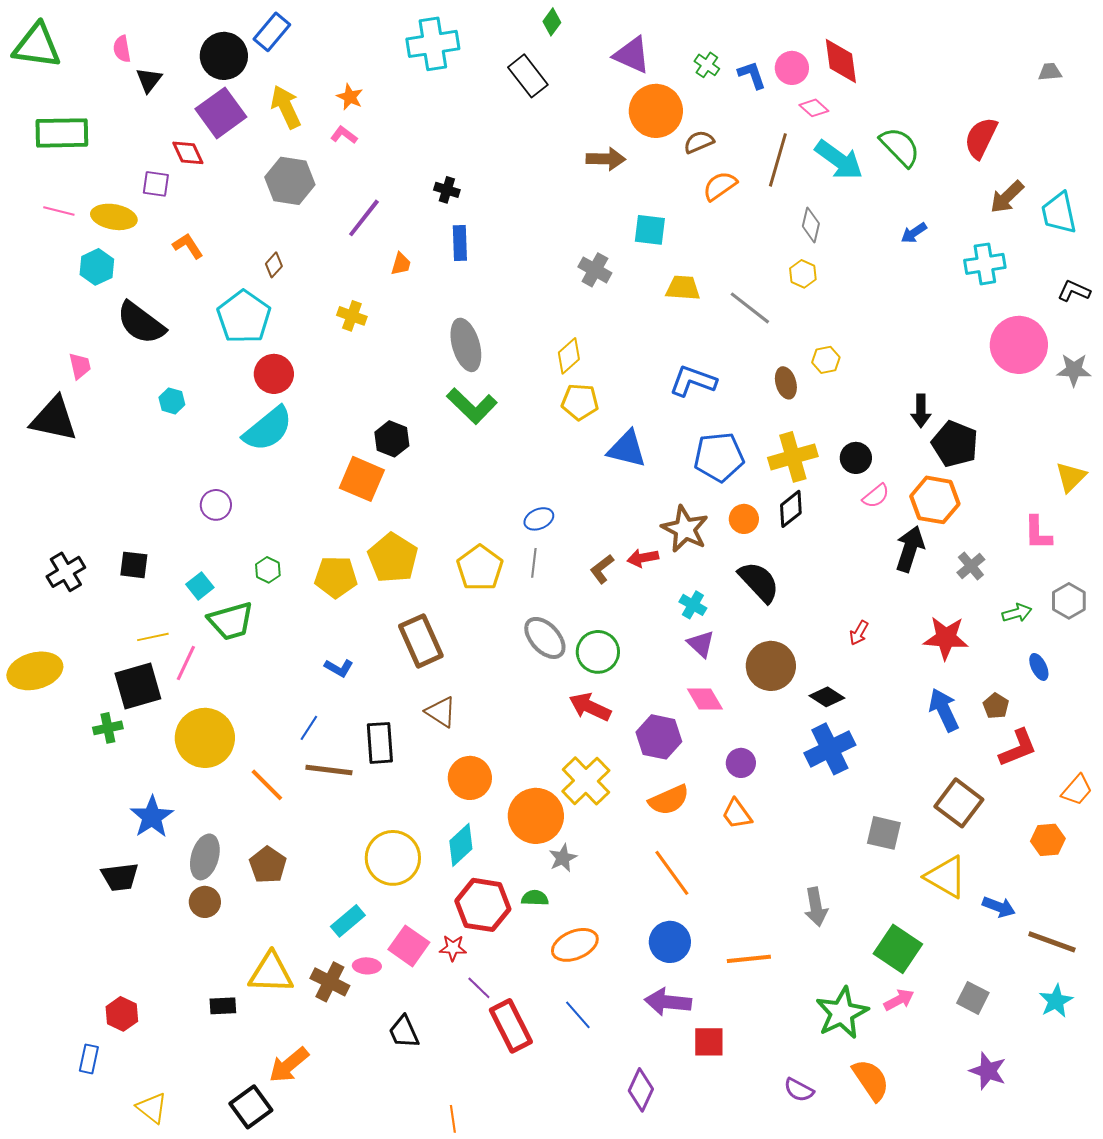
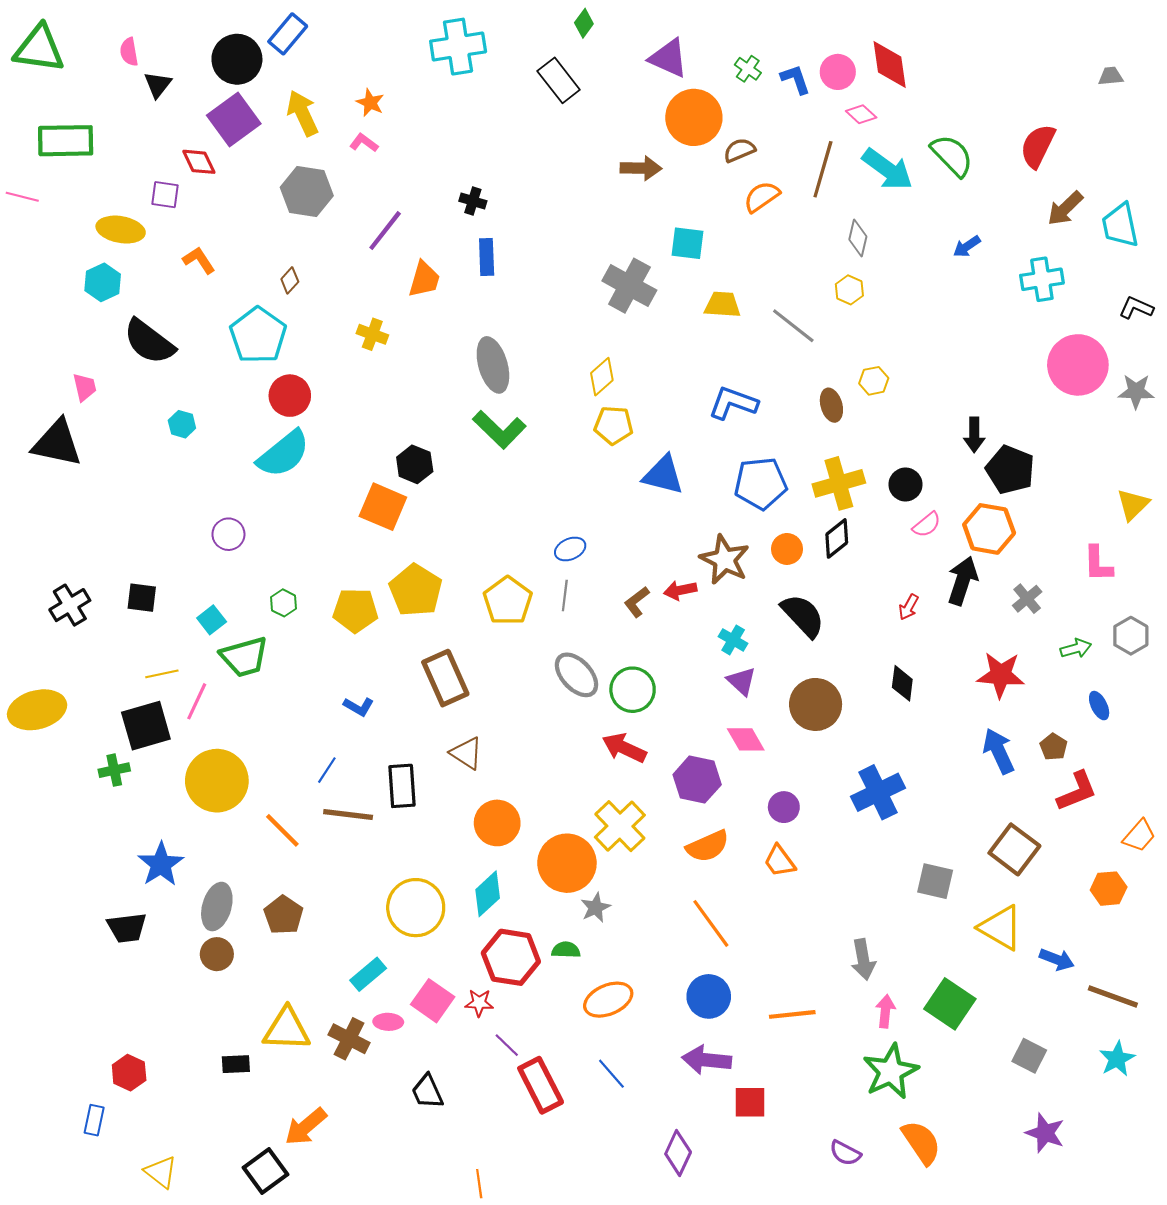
pink line: (59, 211) -> (22, 197), moved
orange trapezoid: (401, 264) -> (424, 279), size x1.5
gray cross: (595, 270) -> (629, 286), size x1.5
red arrow: (859, 633) -> (909, 607), moved
black diamond: (827, 697) -> (902, 683), moved, turned 64
pink arrow: (899, 1000) -> (885, 1011), moved, turned -56

